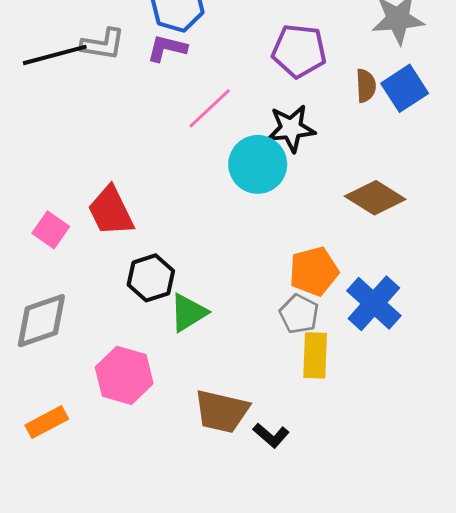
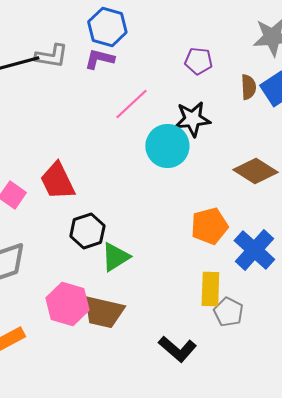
purple pentagon: (299, 51) -> (198, 61), size x0.7
gray pentagon: (299, 314) -> (228, 312), moved
brown trapezoid: (222, 411) -> (103, 312), moved
black L-shape: (271, 435) -> (177, 349), size x1.4

